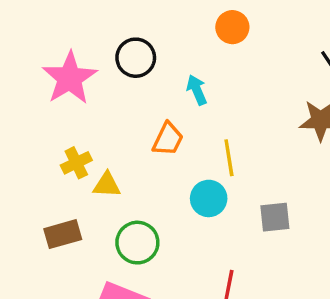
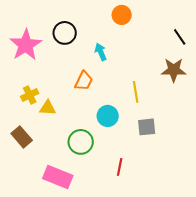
yellow line: (229, 158) -> (136, 92), moved
brown rectangle: (63, 234) -> (22, 137), turned 65
green circle: (137, 243) -> (81, 142), moved

